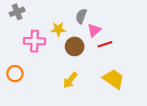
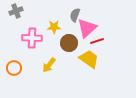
pink triangle: (94, 30) -> (87, 28), size x1.5
yellow trapezoid: (114, 79) -> (89, 59), moved
yellow arrow: (70, 80) -> (49, 65), moved

